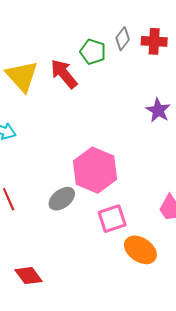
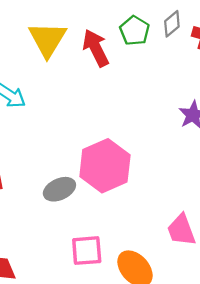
pink square: (112, 219) -> (87, 251), moved

